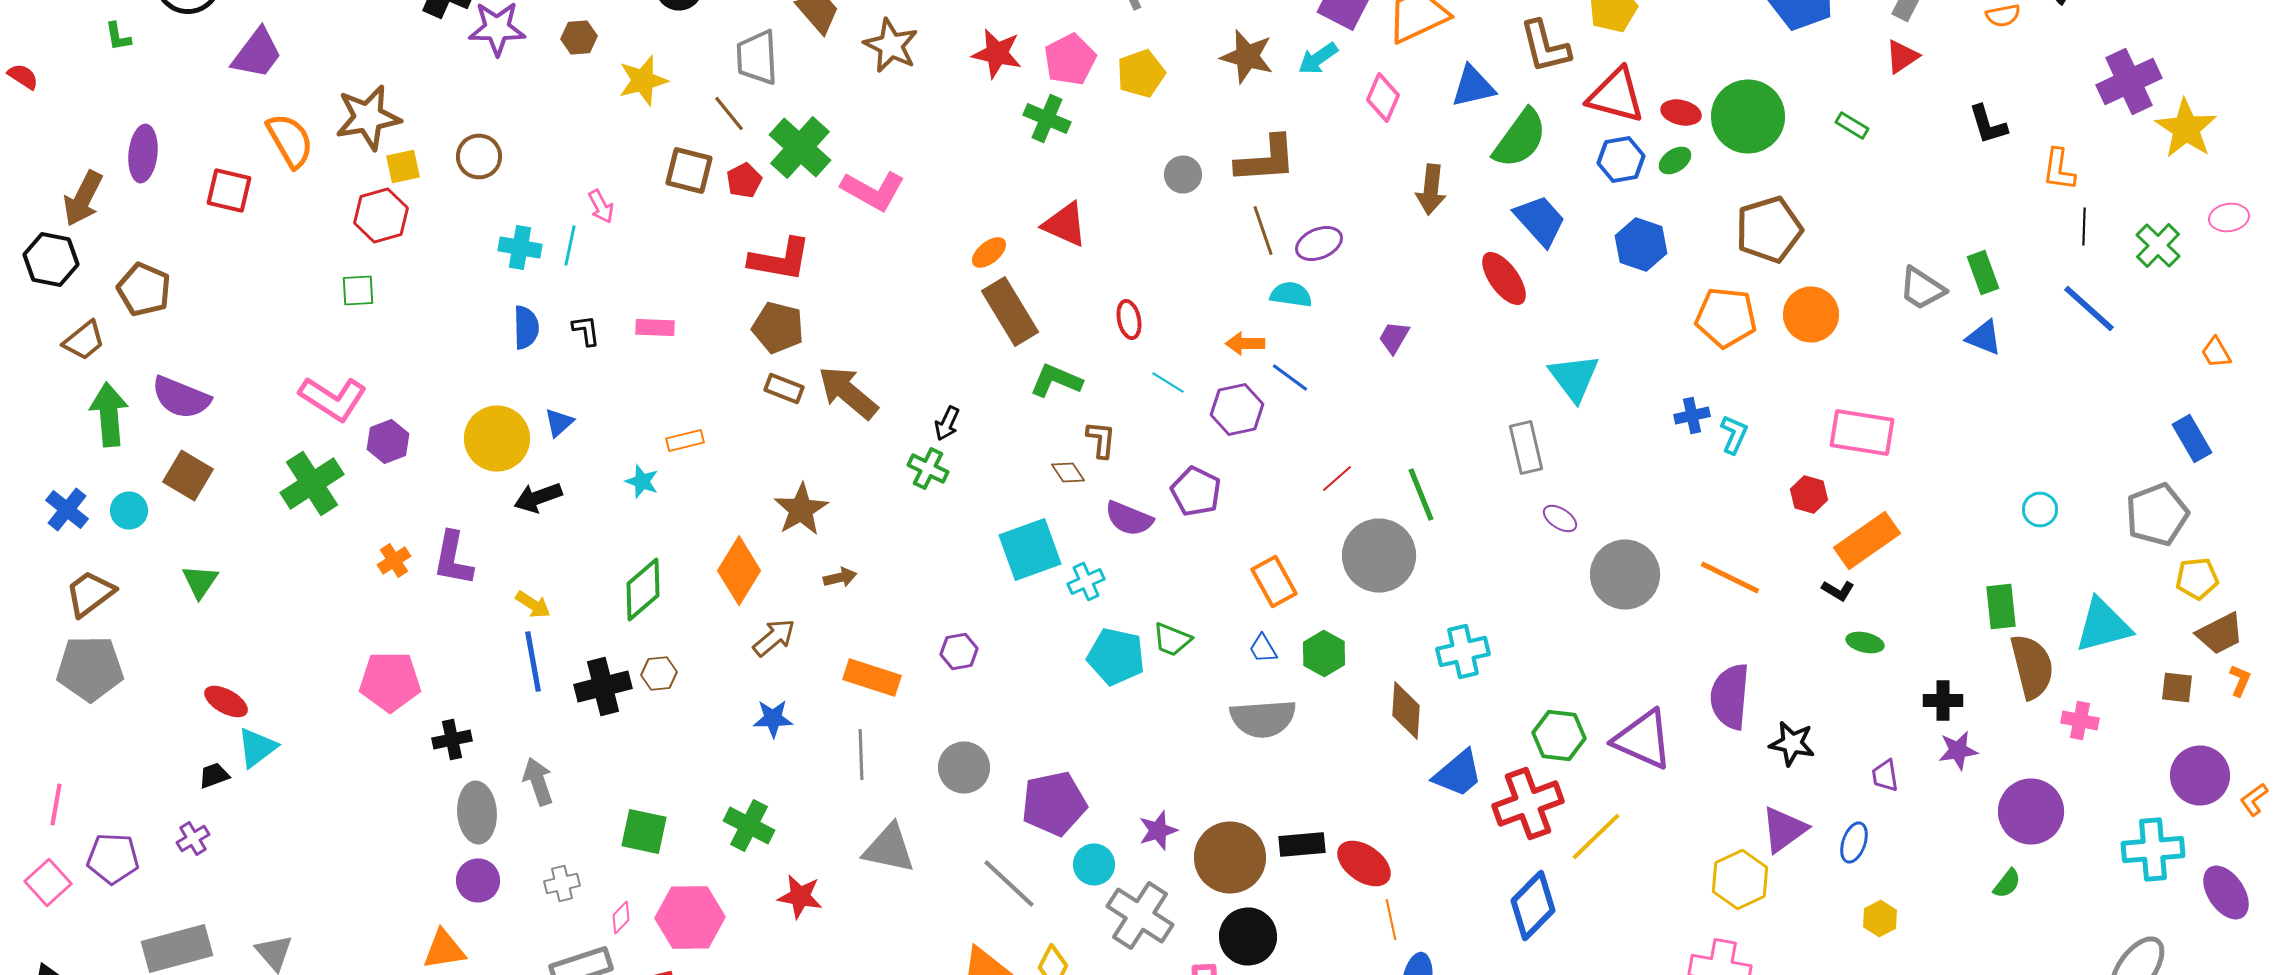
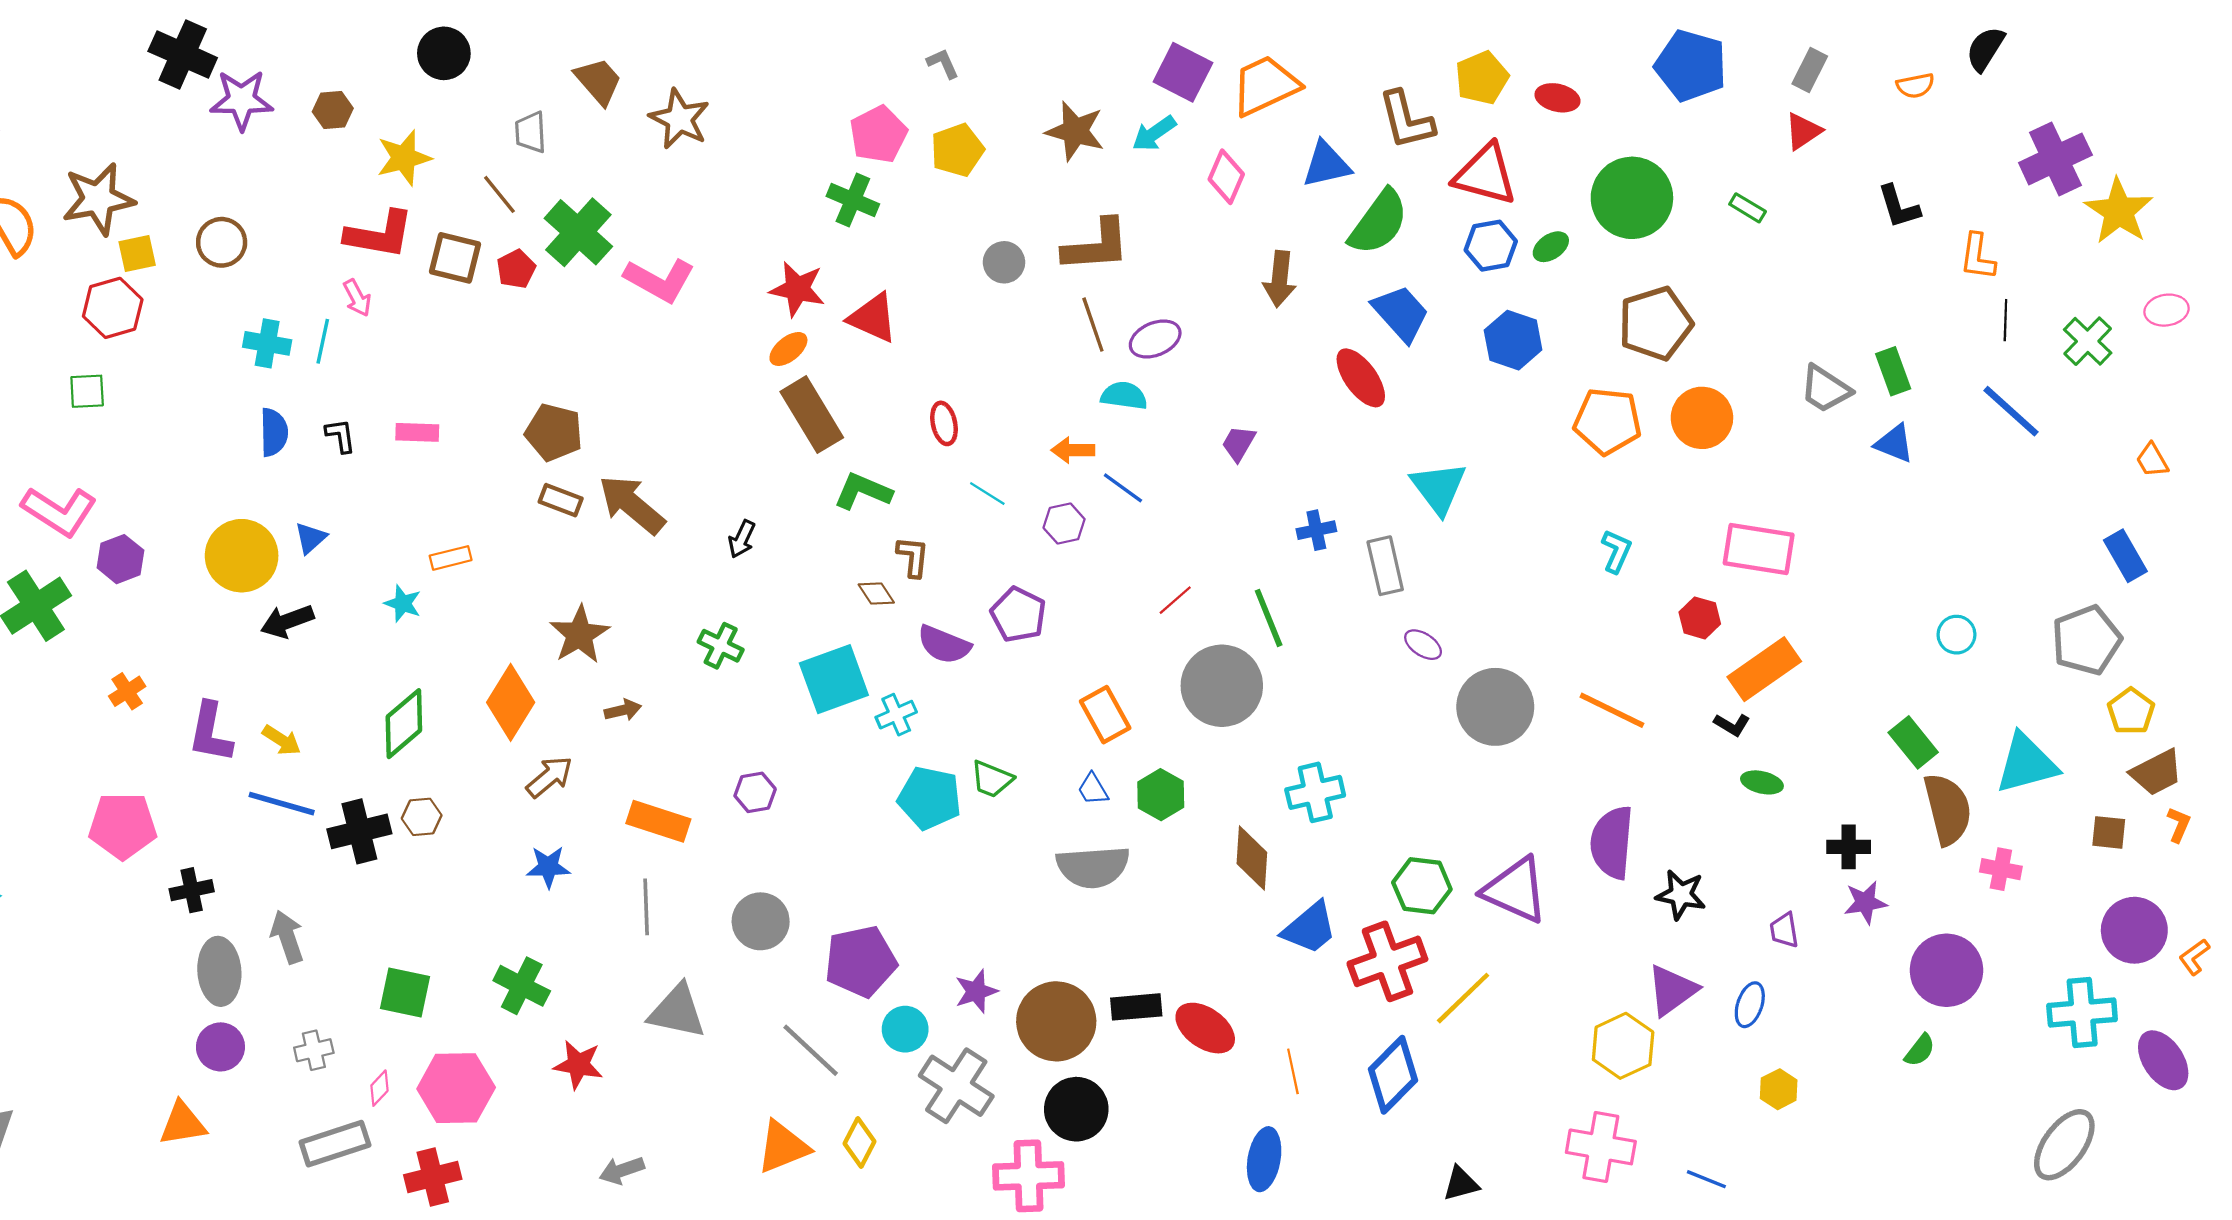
red star: (997, 54) -> (797, 289), moved
gray trapezoid: (757, 58) -> (531, 132), size x0.7
red ellipse: (1681, 112) -> (1557, 98), moved
red L-shape: (780, 260) -> (379, 235), moved
purple hexagon: (1237, 410) -> (1064, 523), size x0.7
blue cross: (1692, 416) -> (1316, 530), moved
green cross: (928, 468) -> (721, 646), moved
purple L-shape: (453, 558) -> (210, 732), moved
yellow pentagon: (2197, 578) -> (2131, 711), turned -30
green rectangle: (2001, 606) -> (1913, 742), turned -33
blue line: (533, 662) -> (282, 804), turned -64
orange line: (1391, 920) -> (1293, 1071), moved

